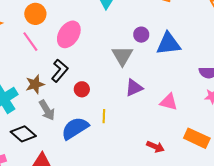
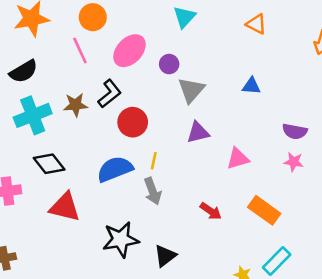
purple circle: (141, 35) -> (169, 64), moved
blue triangle: (168, 44) -> (251, 86), size x0.6
red circle: (82, 89) -> (133, 122), size x1.5
pink triangle: (169, 102) -> (238, 159), turned -42
gray arrow: (47, 110) -> (153, 191), moved

